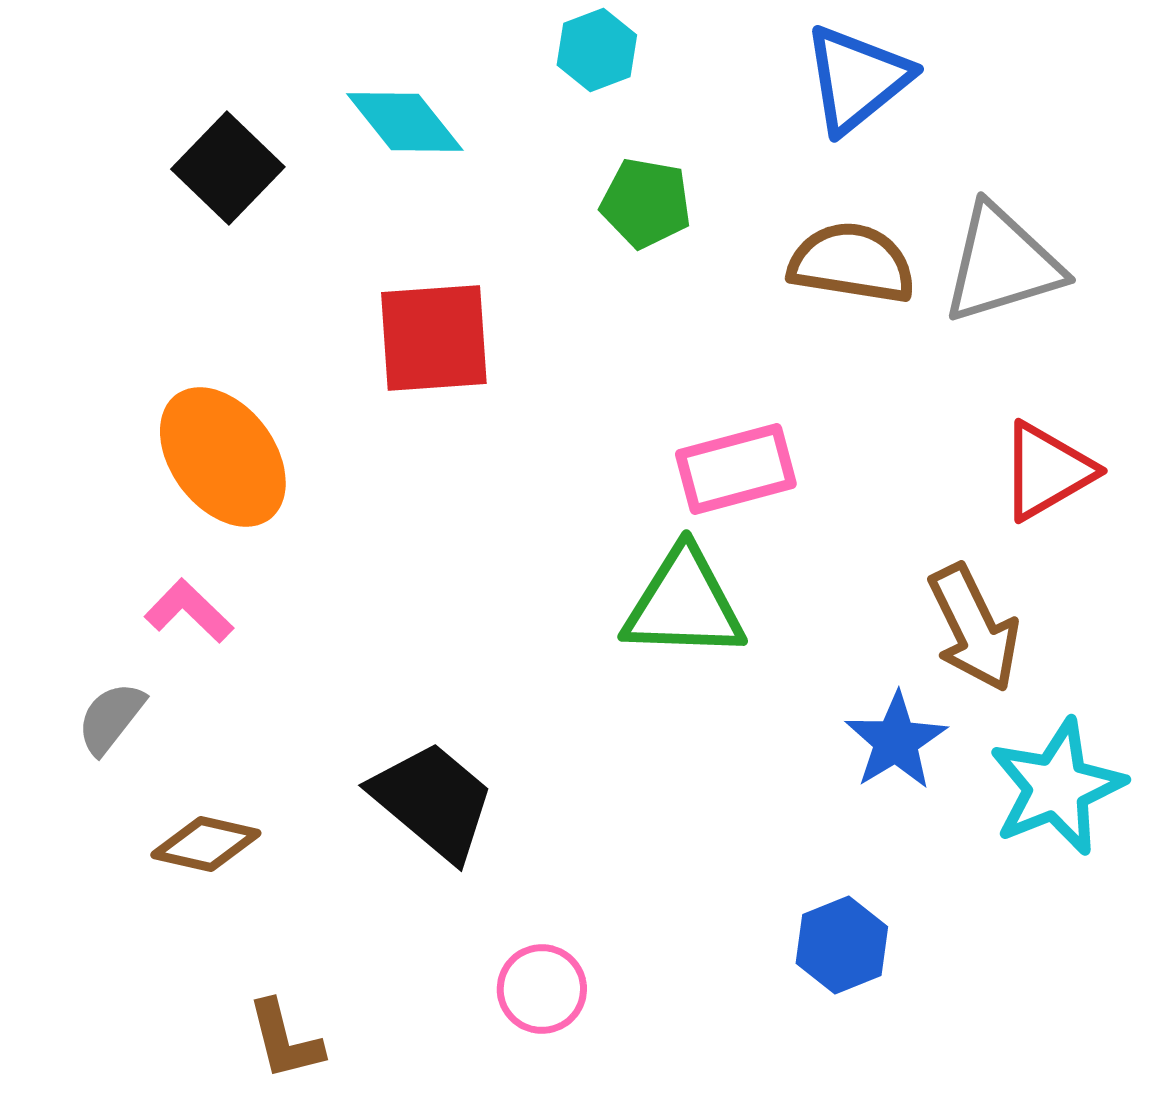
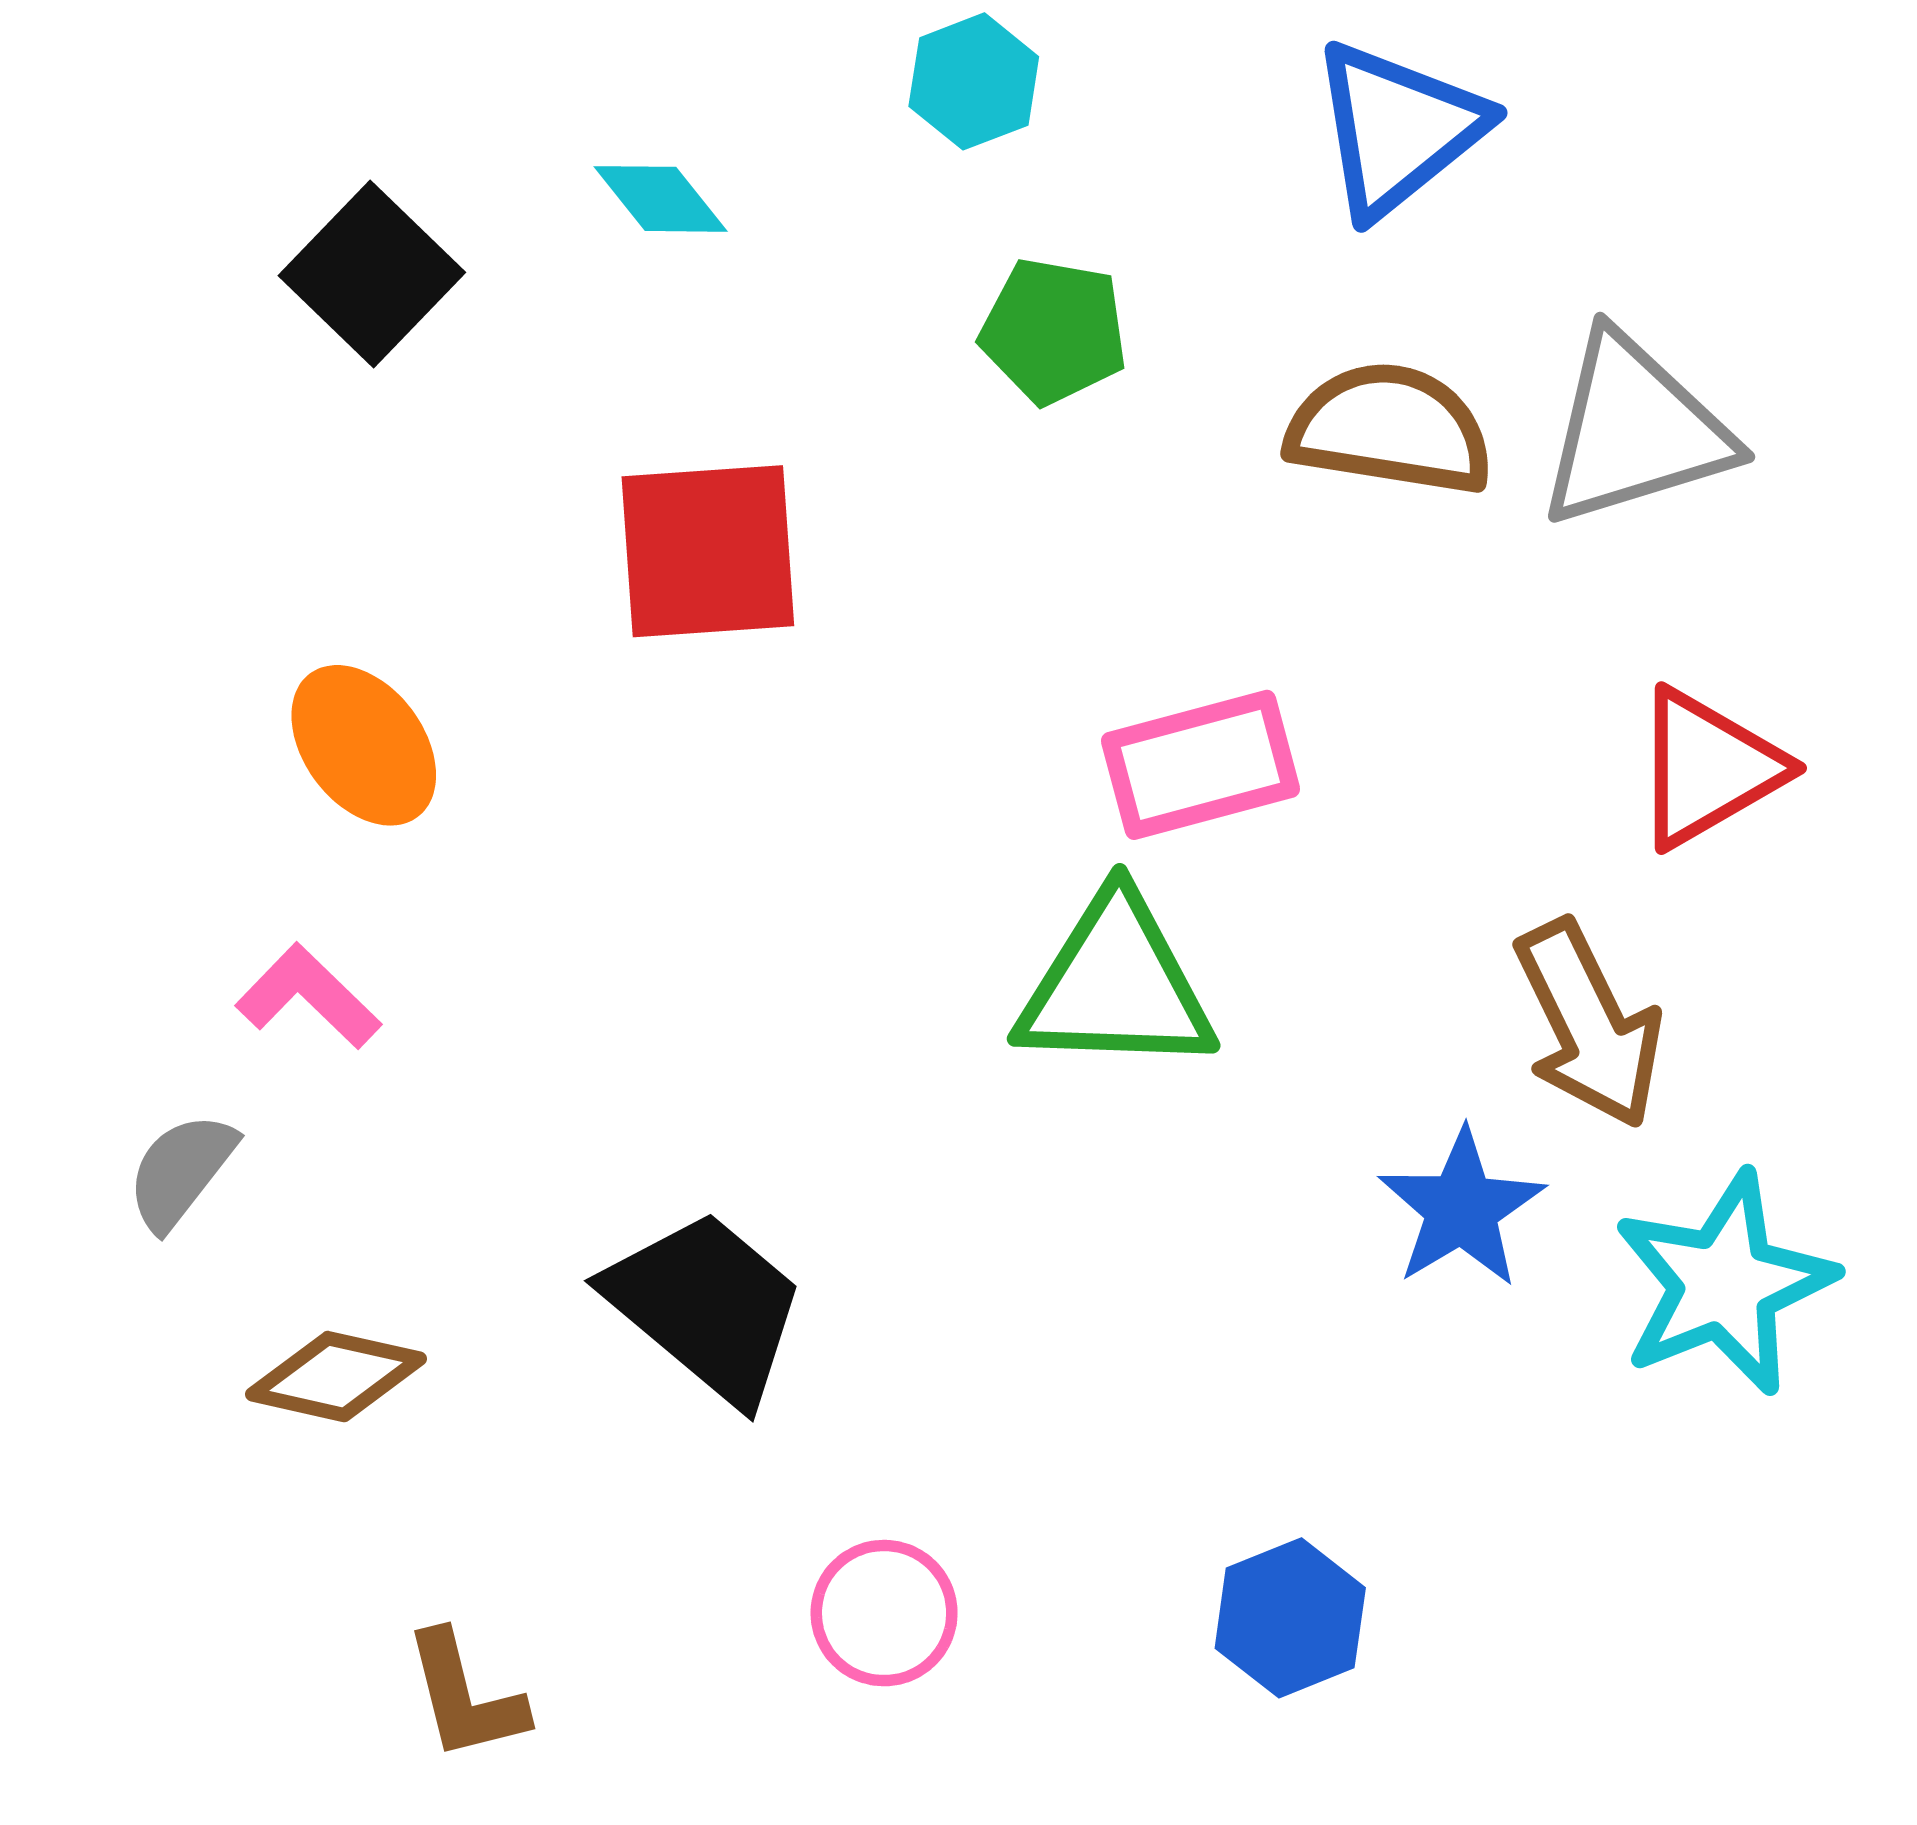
cyan diamond: (405, 122) -> (661, 199), size x0.7
orange ellipse: (223, 457) -> (364, 745), size x0.7
blue hexagon: (842, 945) -> (1290, 1618), moved

